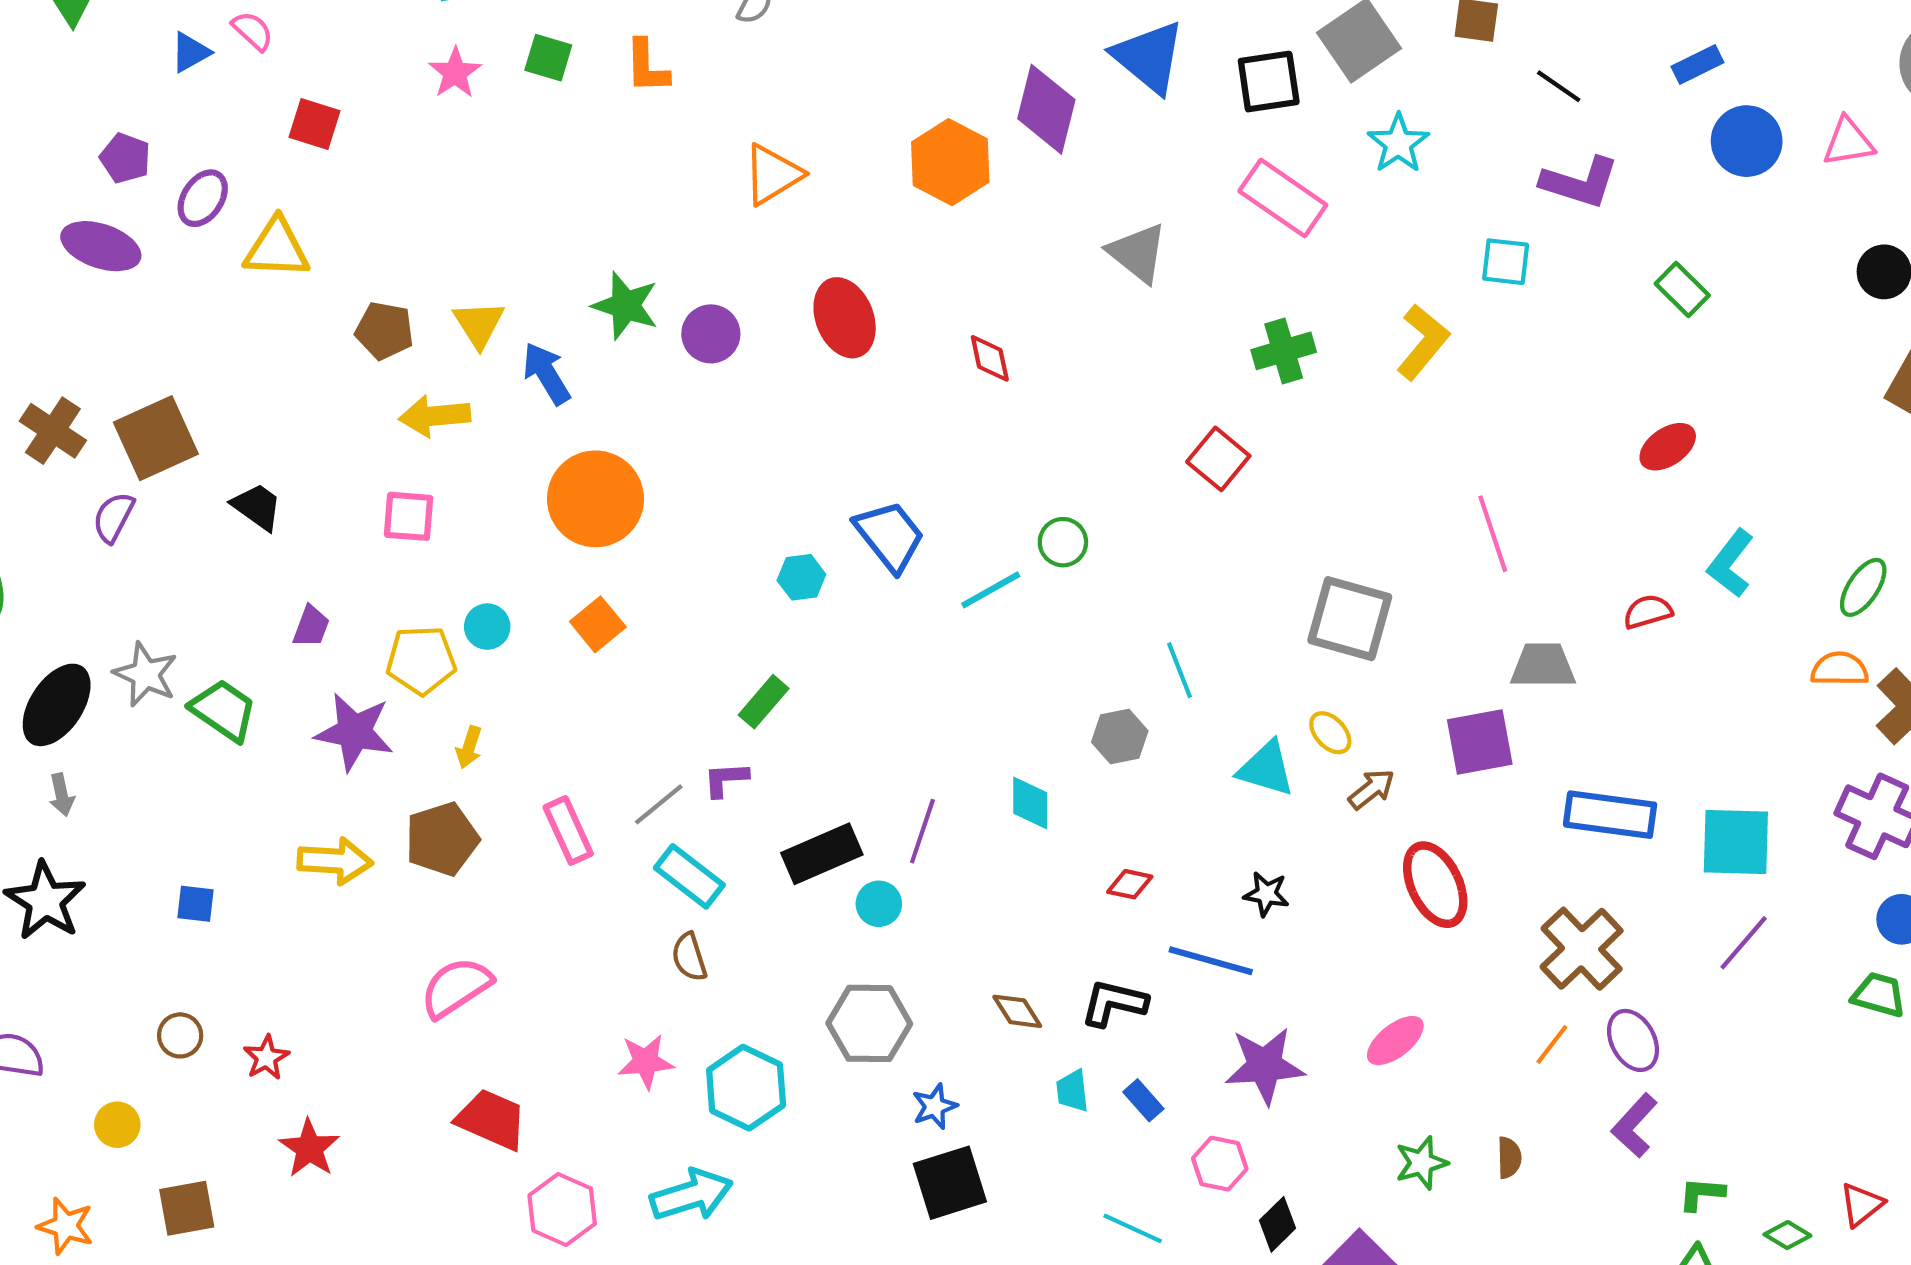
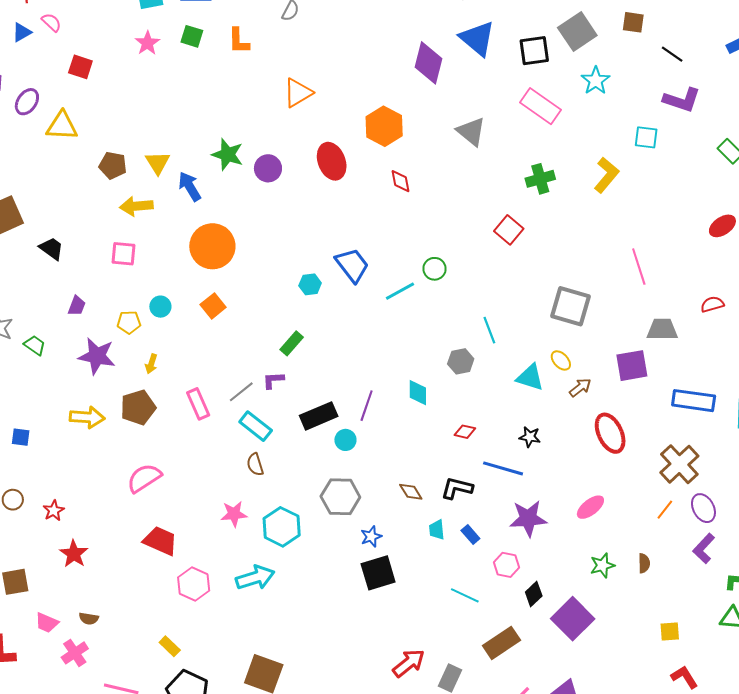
orange hexagon: (950, 162) -> (384, 126), moved
yellow pentagon: (421, 660) -> (129, 322), size x0.7
green trapezoid: (224, 710) -> (35, 345), size x0.7

